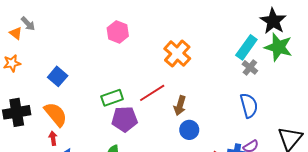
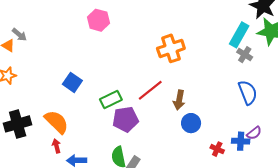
pink hexagon: (118, 32) -> (98, 20), moved
orange cross: (177, 54) -> (171, 48), turned 36
blue square: (58, 76) -> (72, 82), moved

